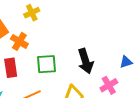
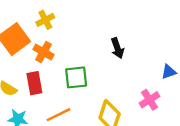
yellow cross: (32, 13) -> (45, 20), moved
black arrow: (85, 61) -> (117, 48), moved, size x0.7

